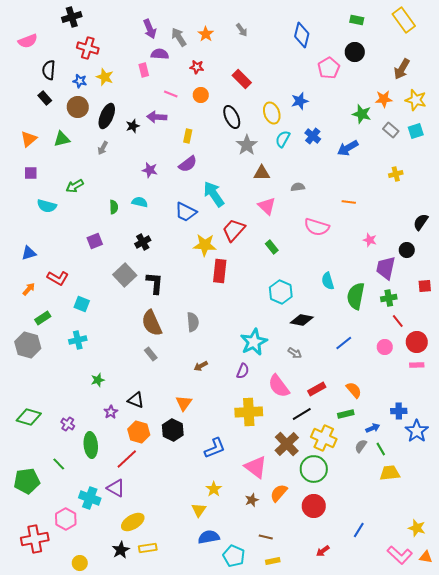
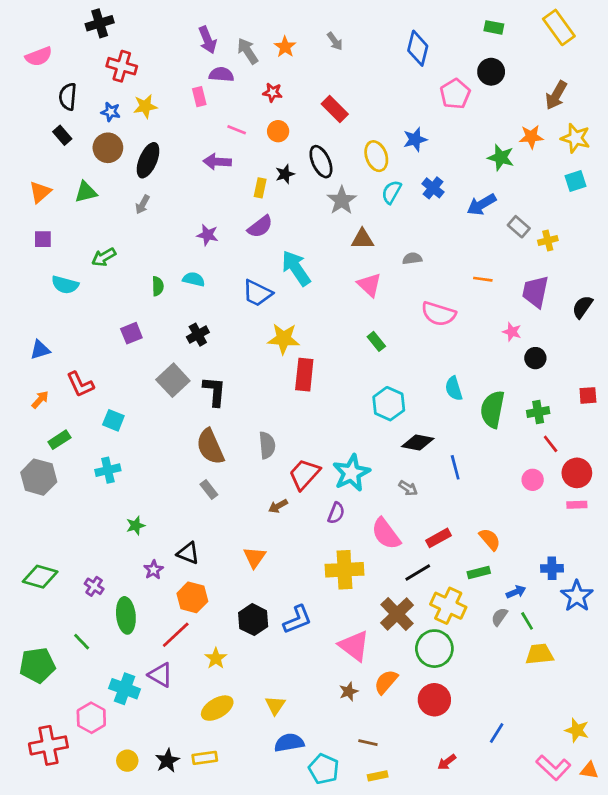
yellow star: (105, 77) -> (145, 106), turned -30
black star: (133, 126) -> (285, 174), moved
gray rectangle: (391, 130) -> (519, 227), moved
red trapezoid: (234, 230) -> (304, 474), moved
black circle: (407, 250) -> (535, 358), moved
purple trapezoid: (386, 268) -> (535, 292), moved
red L-shape: (58, 278) -> (80, 384), turned 35
blue line: (344, 343) -> (455, 467), moved, turned -66
black hexagon: (173, 430) -> (253, 620), moved
yellow star: (214, 489) -> (216, 658), moved
yellow ellipse: (133, 522) -> (217, 708), moved
yellow circle: (80, 563) -> (127, 761), moved

